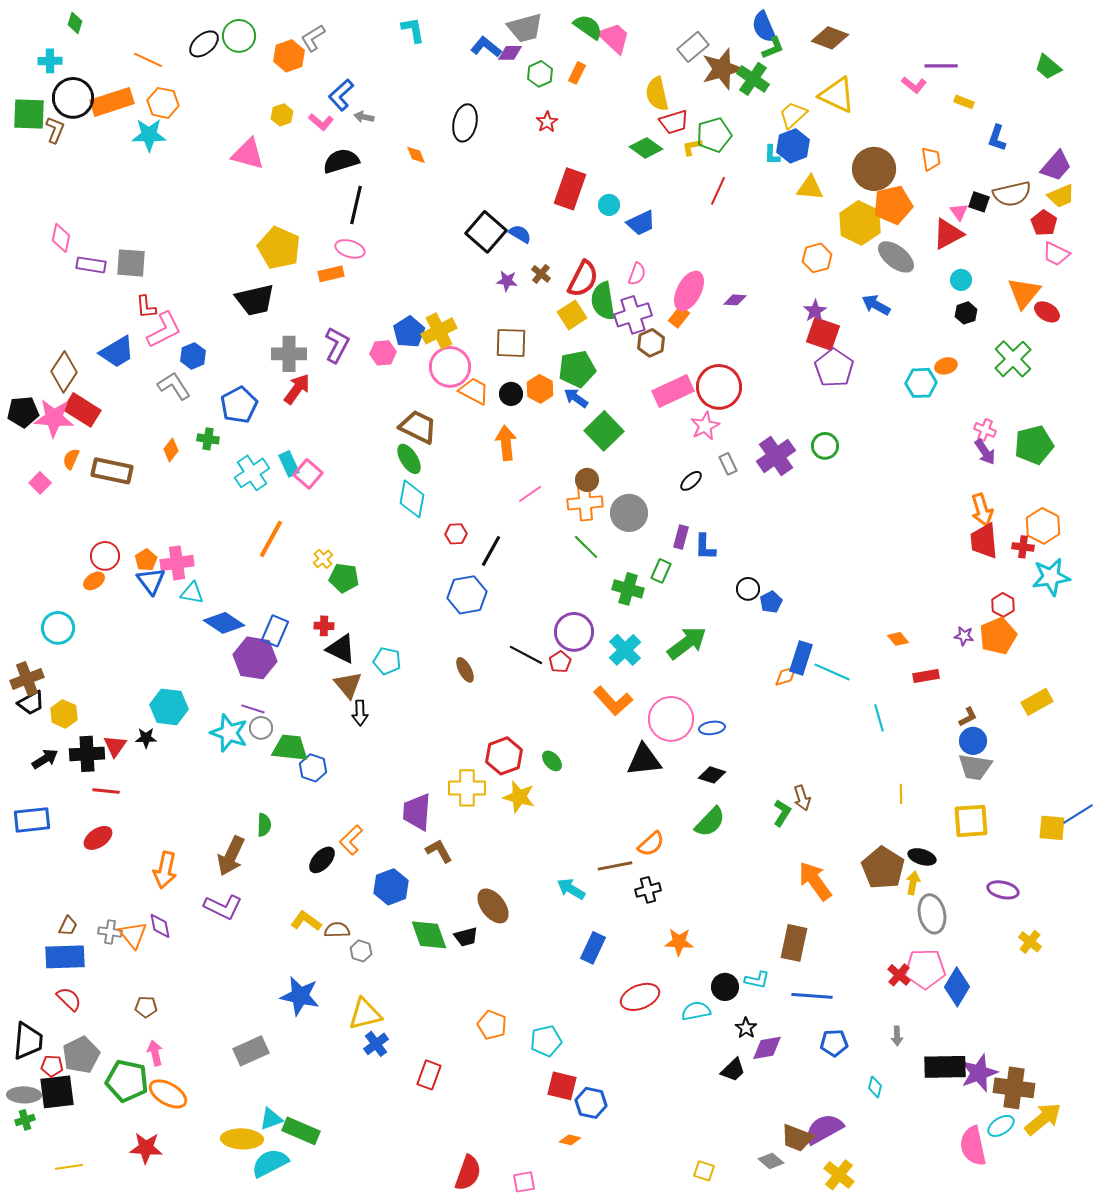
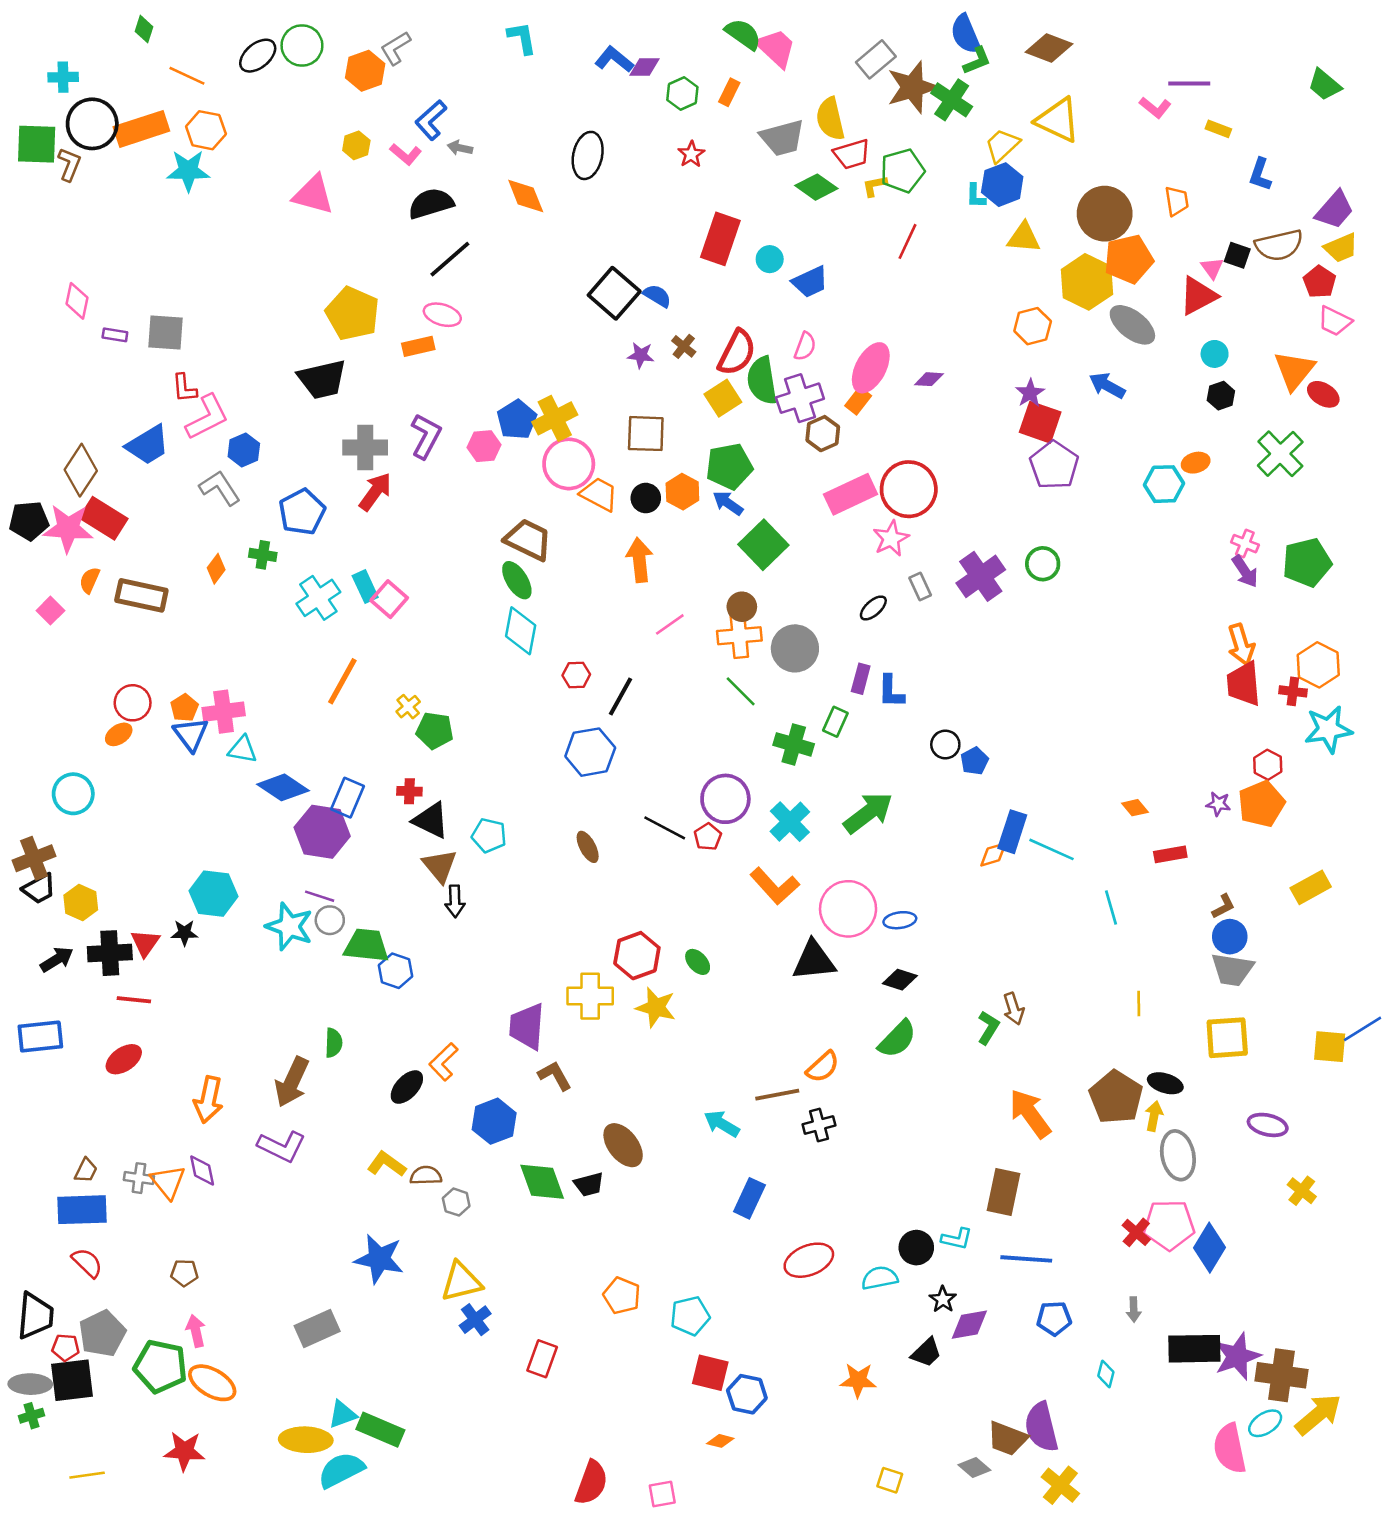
green diamond: (75, 23) -> (144, 29), moved
gray trapezoid: (525, 28) -> (782, 138), moved
orange diamond: (416, 155) -> (526, 196), size x1.6
black line: (356, 205) -> (450, 259), turned 36
purple rectangle: (91, 265) -> (115, 335), size x0.7
orange star: (679, 942) -> (858, 1380), moved
purple semicircle: (824, 1129) -> (1041, 1427), turned -75

